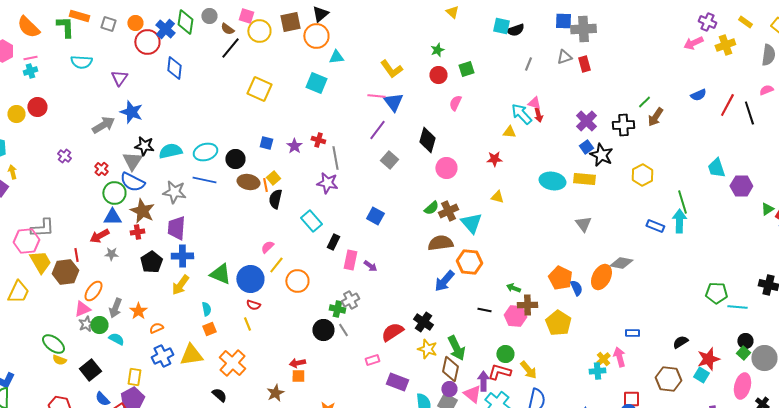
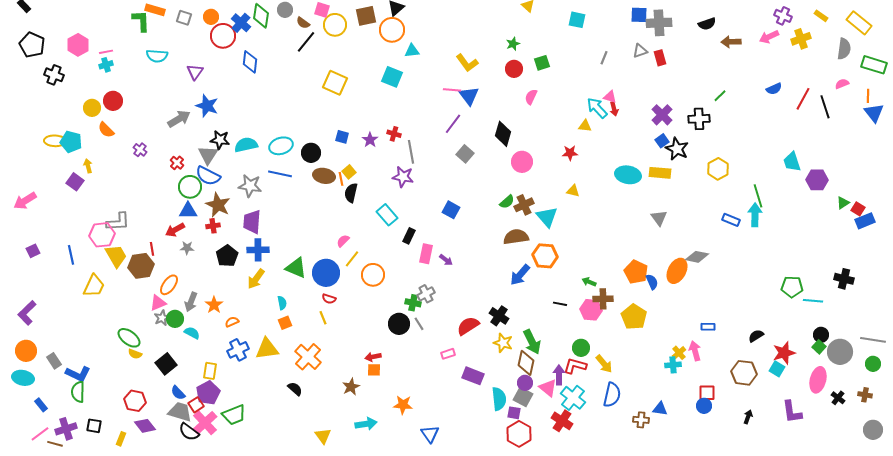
orange semicircle: (28, 27) -> (106, 130), moved, size x0.7
black semicircle: (515, 30) -> (707, 24), moved
brown arrow: (655, 117) -> (731, 42), moved, turned 54

